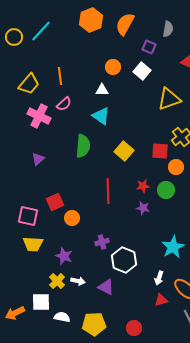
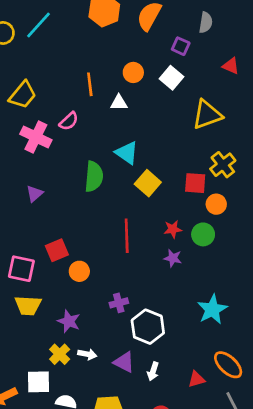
orange line: (60, 76) -> (90, 84), moved
cyan triangle: (101, 116) -> (127, 153), moved
white arrow: (159, 278) -> (153, 371), moved

